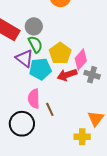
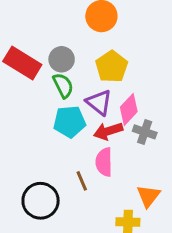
yellow pentagon: (60, 53) -> (112, 67), moved
purple triangle: (24, 58) -> (99, 102), moved
pink semicircle: (34, 99) -> (104, 162), moved

